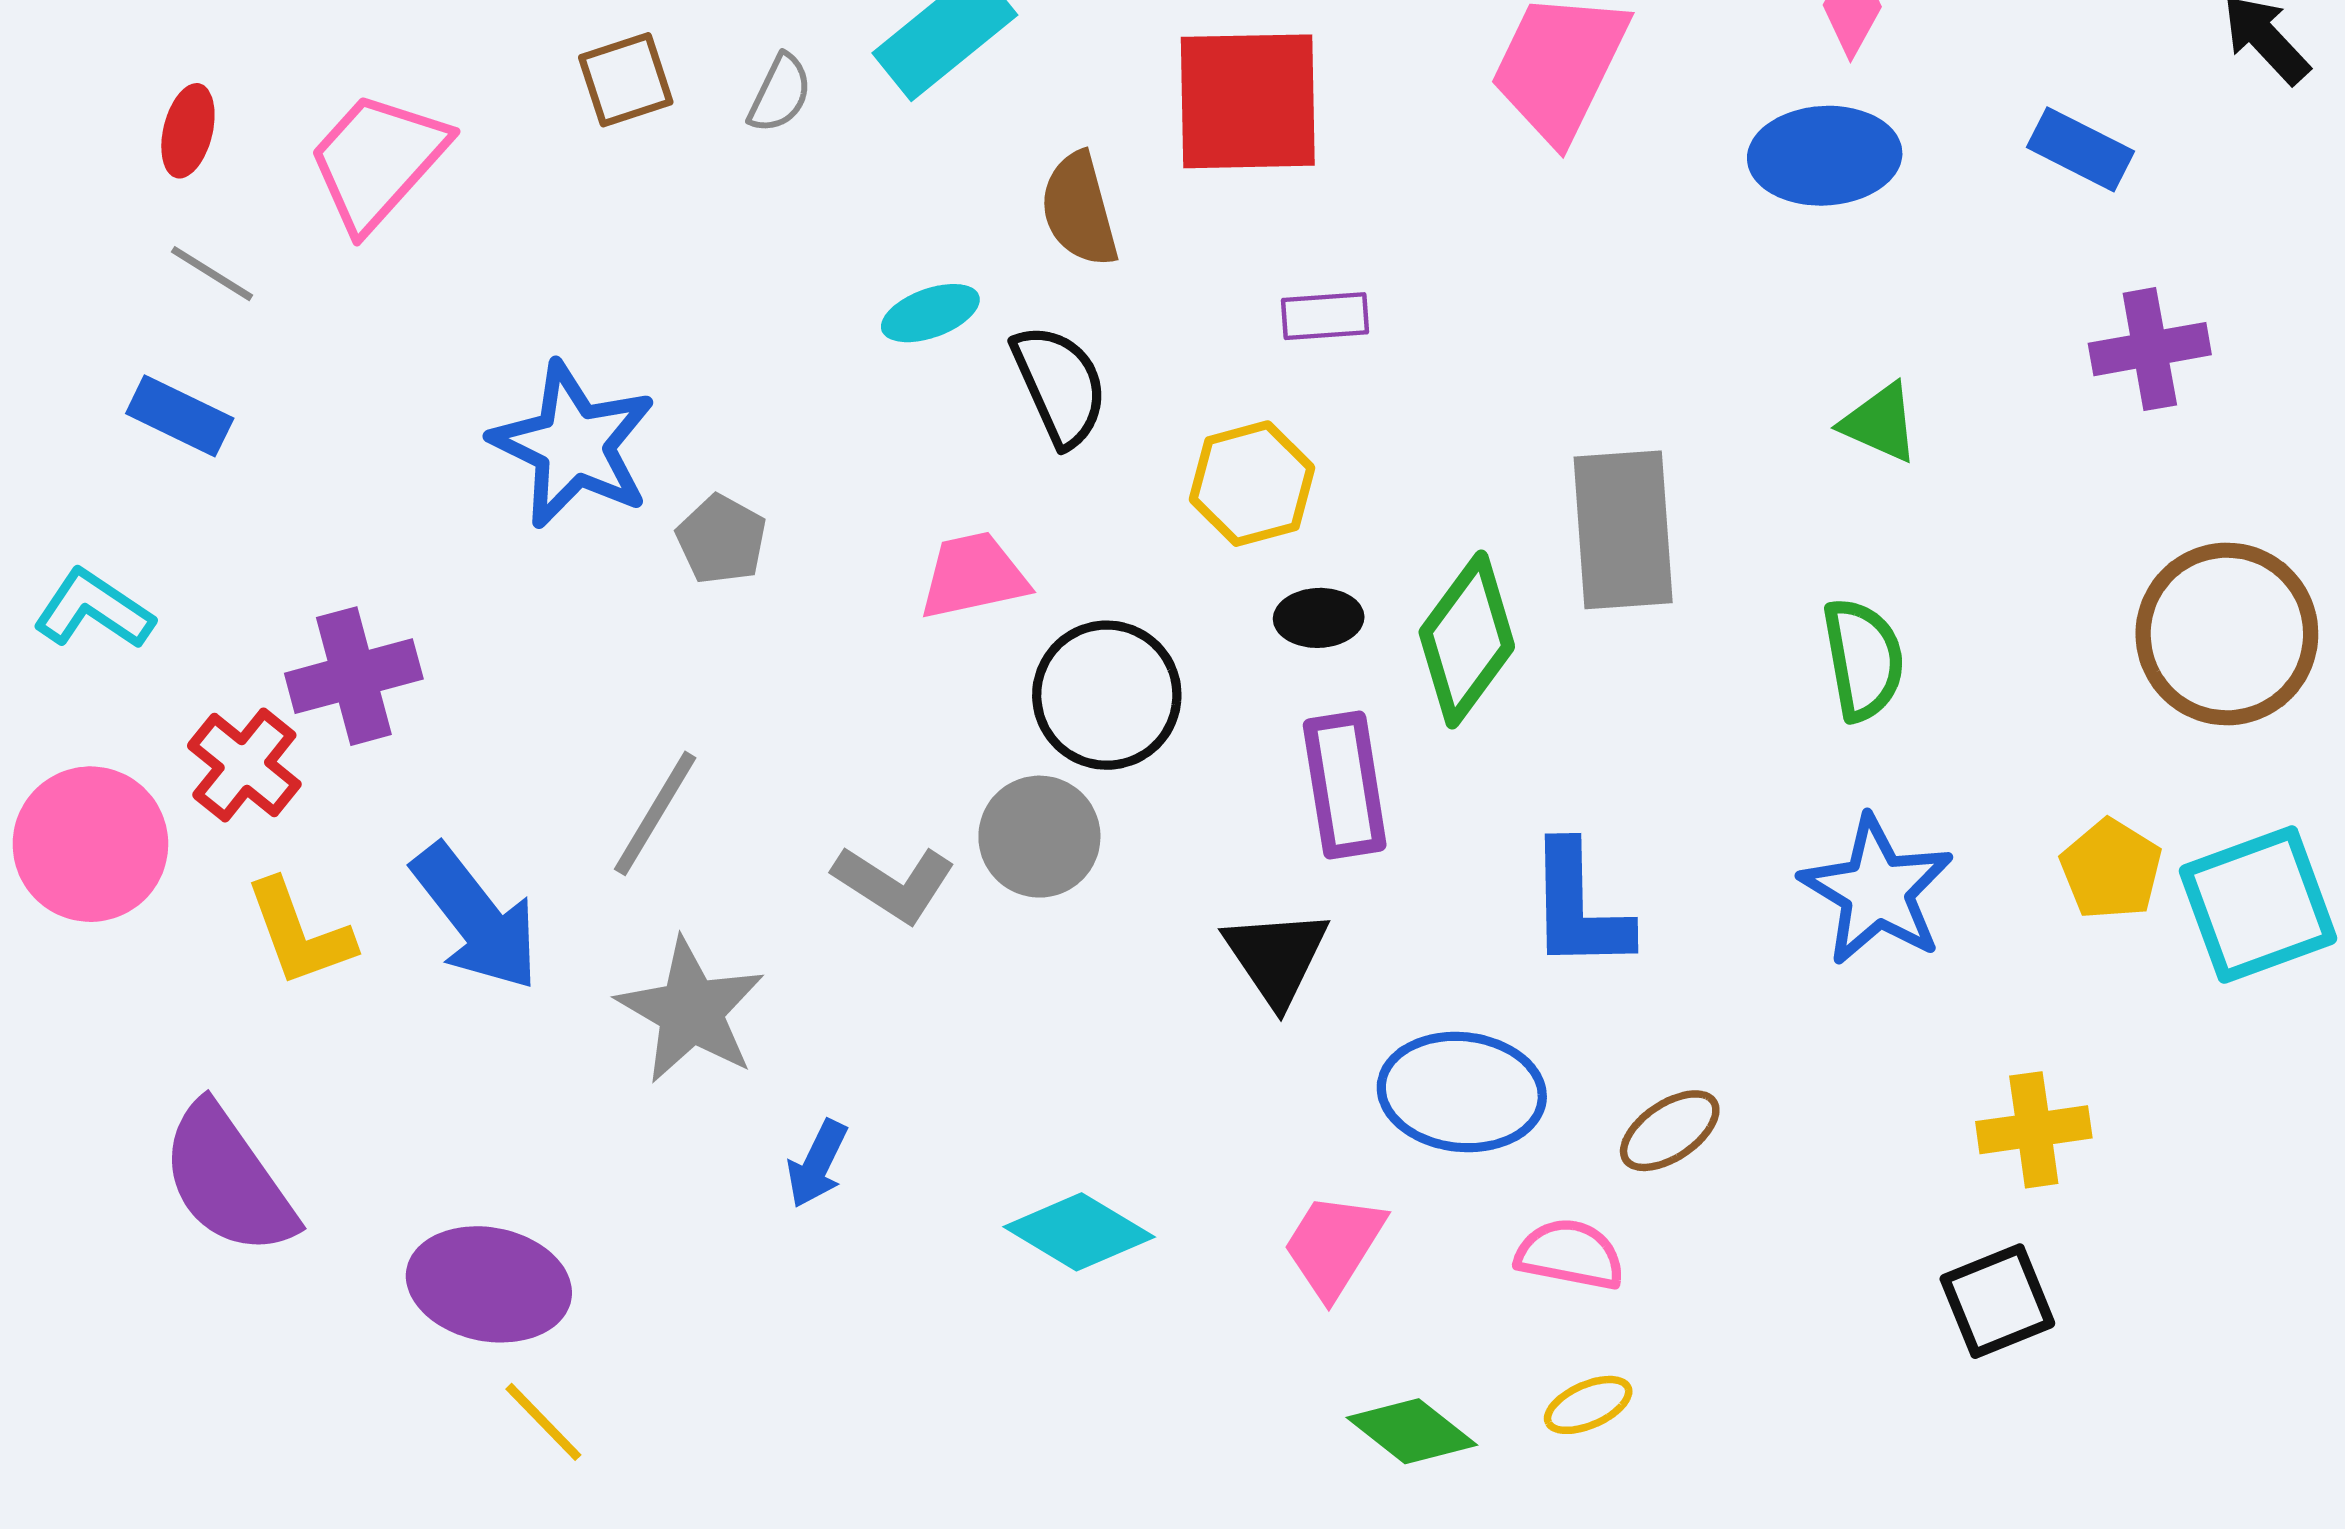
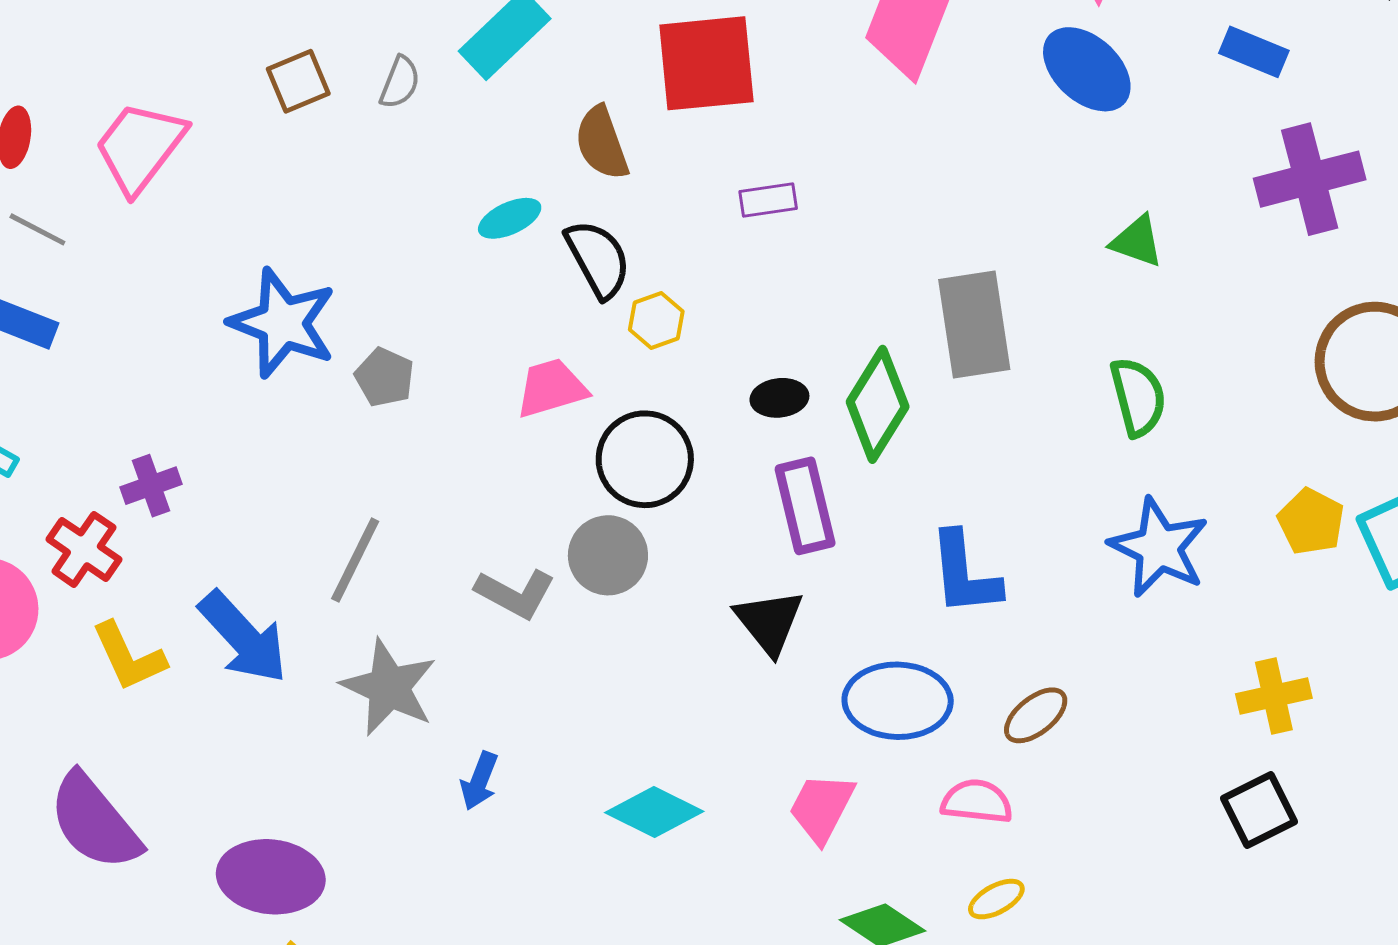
blue ellipse: (1825, 156) -> (1087, 69), turned 50
purple cross: (2150, 349) -> (1310, 179), size x1.4
yellow hexagon: (1252, 484) -> (656, 320), moved, size x0.7
purple cross: (354, 676) -> (151, 486), size x0.7

